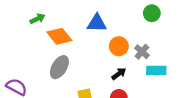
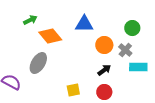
green circle: (152, 13) -> (132, 28), moved
gray ellipse: (59, 67) -> (38, 63), moved

